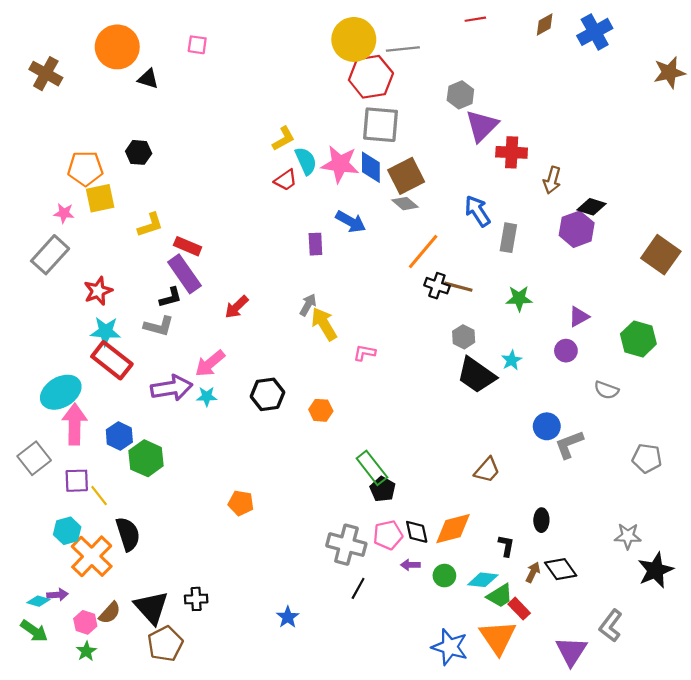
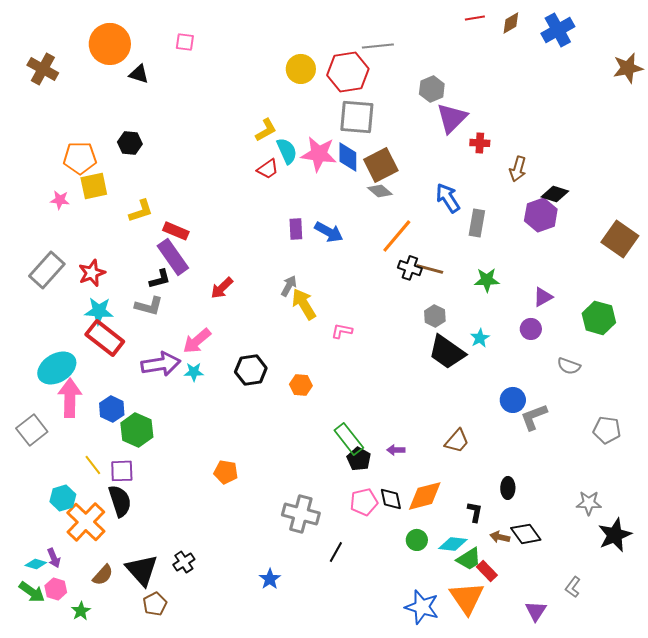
red line: (475, 19) -> (475, 18), moved
yellow circle: (354, 39) -> (301, 69), moved, size x0.7
red cross: (512, 152) -> (480, 143), size x0.7
blue arrow: (351, 222) -> (329, 232), moved
gray rectangle: (50, 255) -> (47, 270), moved
purple square: (77, 481) -> (122, 471), moved
gray cross: (346, 545) -> (301, 514), moved
purple arrow: (410, 565) -> (396, 450), moved
brown arrow: (533, 572) -> (500, 537), turned -102
purple arrow: (58, 595) -> (54, 558), turned 72
black cross: (196, 599) -> (184, 562), turned -30
pink hexagon: (85, 622) -> (56, 589), moved
gray L-shape: (611, 626) -> (573, 587), size x0.7
brown pentagon: (165, 644) -> (155, 604), size x0.7
purple triangle: (571, 651) -> (536, 611), size x0.7

